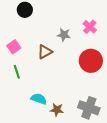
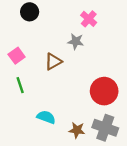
pink cross: (90, 27) -> (89, 19), moved
red circle: (91, 61) -> (104, 91), moved
brown star: (57, 110) -> (77, 130), moved

